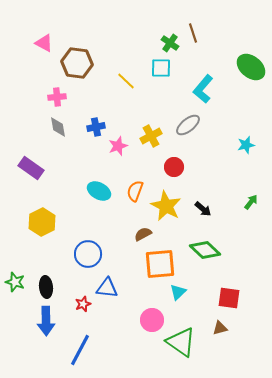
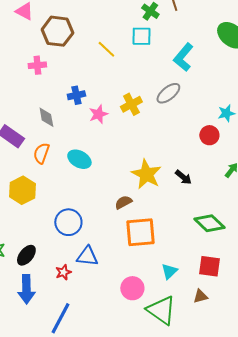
gray diamond: (58, 127) -> (46, 117), moved
red circle: (174, 167) -> (209, 135), moved
orange semicircle: (135, 191) -> (41, 153), moved
green diamond: (205, 250) -> (209, 223), moved
black ellipse: (46, 287) -> (26, 255), turned 45
cyan triangle: (178, 292) -> (169, 271), moved

